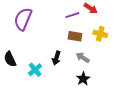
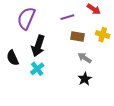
purple line: (72, 15) -> (67, 17), moved
black arrow: (56, 58) -> (38, 46), moved, size x1.5

